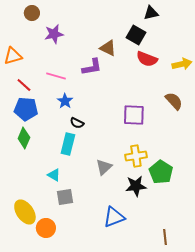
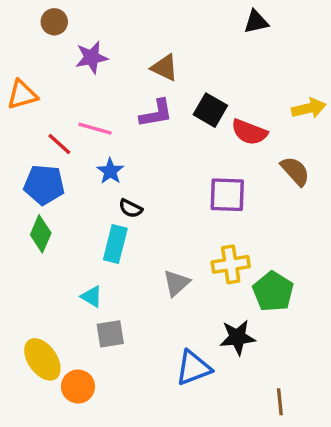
black square: (136, 35) -> (210, 110), moved
brown triangle: (108, 48) -> (165, 68), moved
red semicircle: (147, 59) -> (249, 132), moved
red line: (24, 85) -> (59, 144), moved
black star: (136, 186) -> (237, 337), moved

